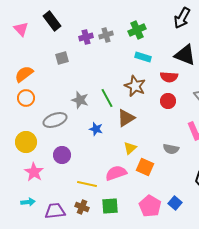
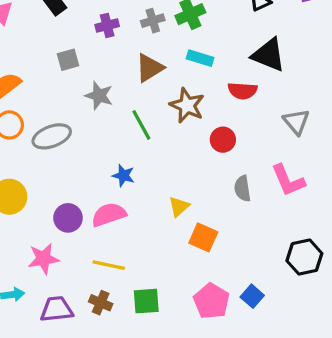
gray cross: (106, 35) -> (153, 21), moved
gray star: (80, 100) -> (99, 96), moved
red circle: (168, 101) -> (223, 140), moved
brown triangle: (126, 118) -> (150, 68), moved
gray ellipse: (55, 120) -> (52, 136), moved
gray semicircle: (171, 149) -> (242, 189), moved, turned 70
pink star: (34, 172) -> (44, 259), moved, turned 30
pink semicircle: (116, 173) -> (109, 215), moved

